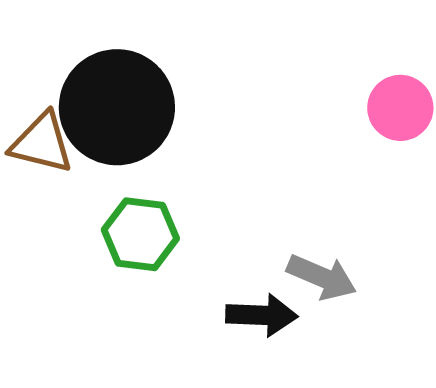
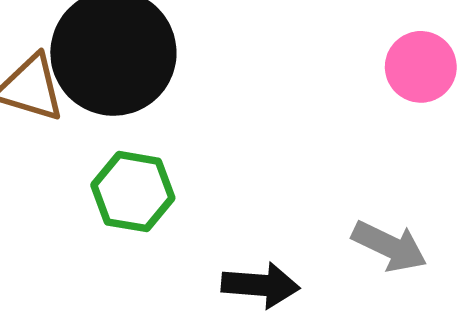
gray arrow: (322, 277) -> (389, 246), moved

